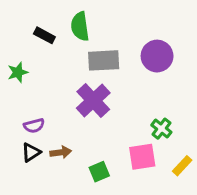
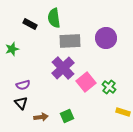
black triangle: (31, 152) -> (21, 103), turned -40
brown arrow: (61, 152) -> (41, 117), moved
pink square: (142, 157) -> (86, 82), moved, turned -30
yellow rectangle: (182, 166) -> (123, 112), turned 64

